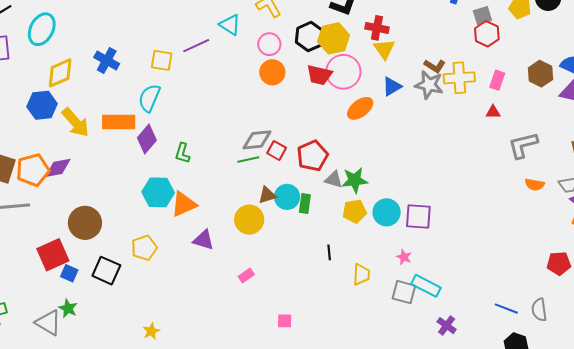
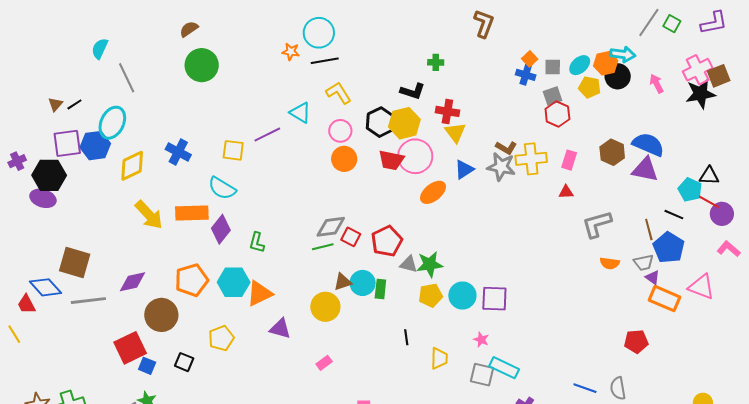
cyan semicircle: (149, 98) -> (222, 188), turned -80
blue hexagon: (42, 105) -> (95, 146), moved
purple diamond: (58, 168) -> (133, 282), moved
orange pentagon: (33, 170) -> (192, 280), moved
black square: (106, 271) -> (184, 362), size x0.7

